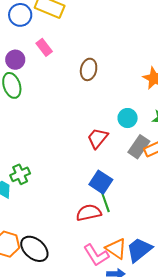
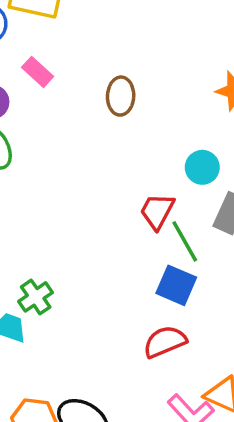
green line: (105, 200) -> (185, 241), moved

